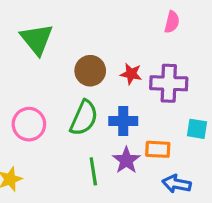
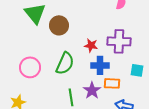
brown circle: (90, 71) -> (59, 25), moved
red star: (131, 74) -> (91, 45), moved
blue cross: (123, 121) -> (100, 65), moved

